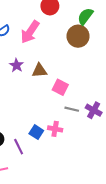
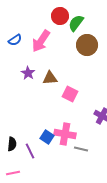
green semicircle: (85, 16) -> (76, 23), moved
gray line: (72, 109) -> (81, 149), moved
pink cross: (55, 129) -> (65, 134), size x1.5

